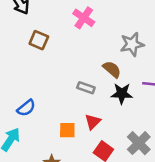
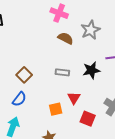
pink cross: (84, 18) -> (59, 13), moved
brown square: (39, 40) -> (24, 75), moved, turned 35
brown semicircle: (112, 69) -> (66, 38), moved

